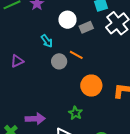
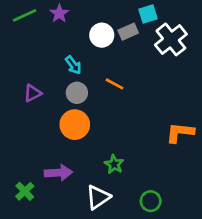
gray rectangle: (86, 27) -> (128, 32), moved
gray circle: (59, 61) -> (77, 93), moved
orange circle: (91, 86) -> (75, 125), moved

